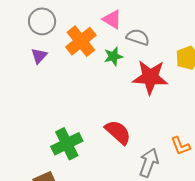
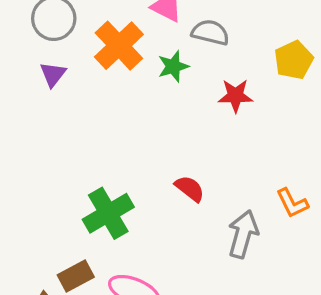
red star: (150, 77) -> (235, 96), size x0.6
red semicircle: (118, 132) -> (190, 189), size x0.7

